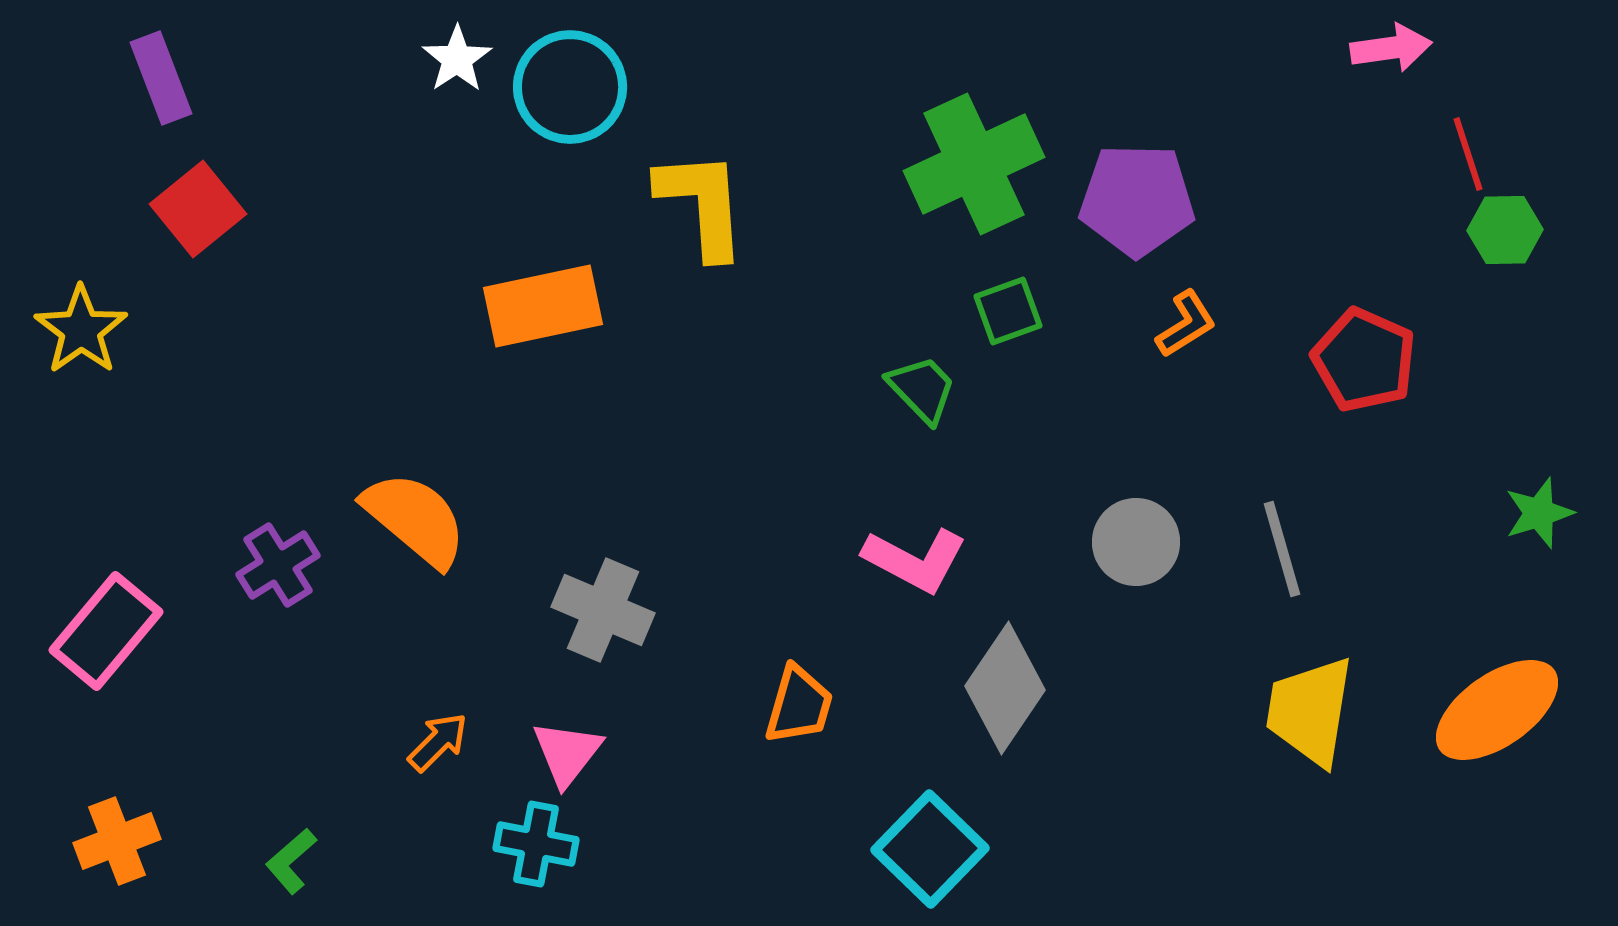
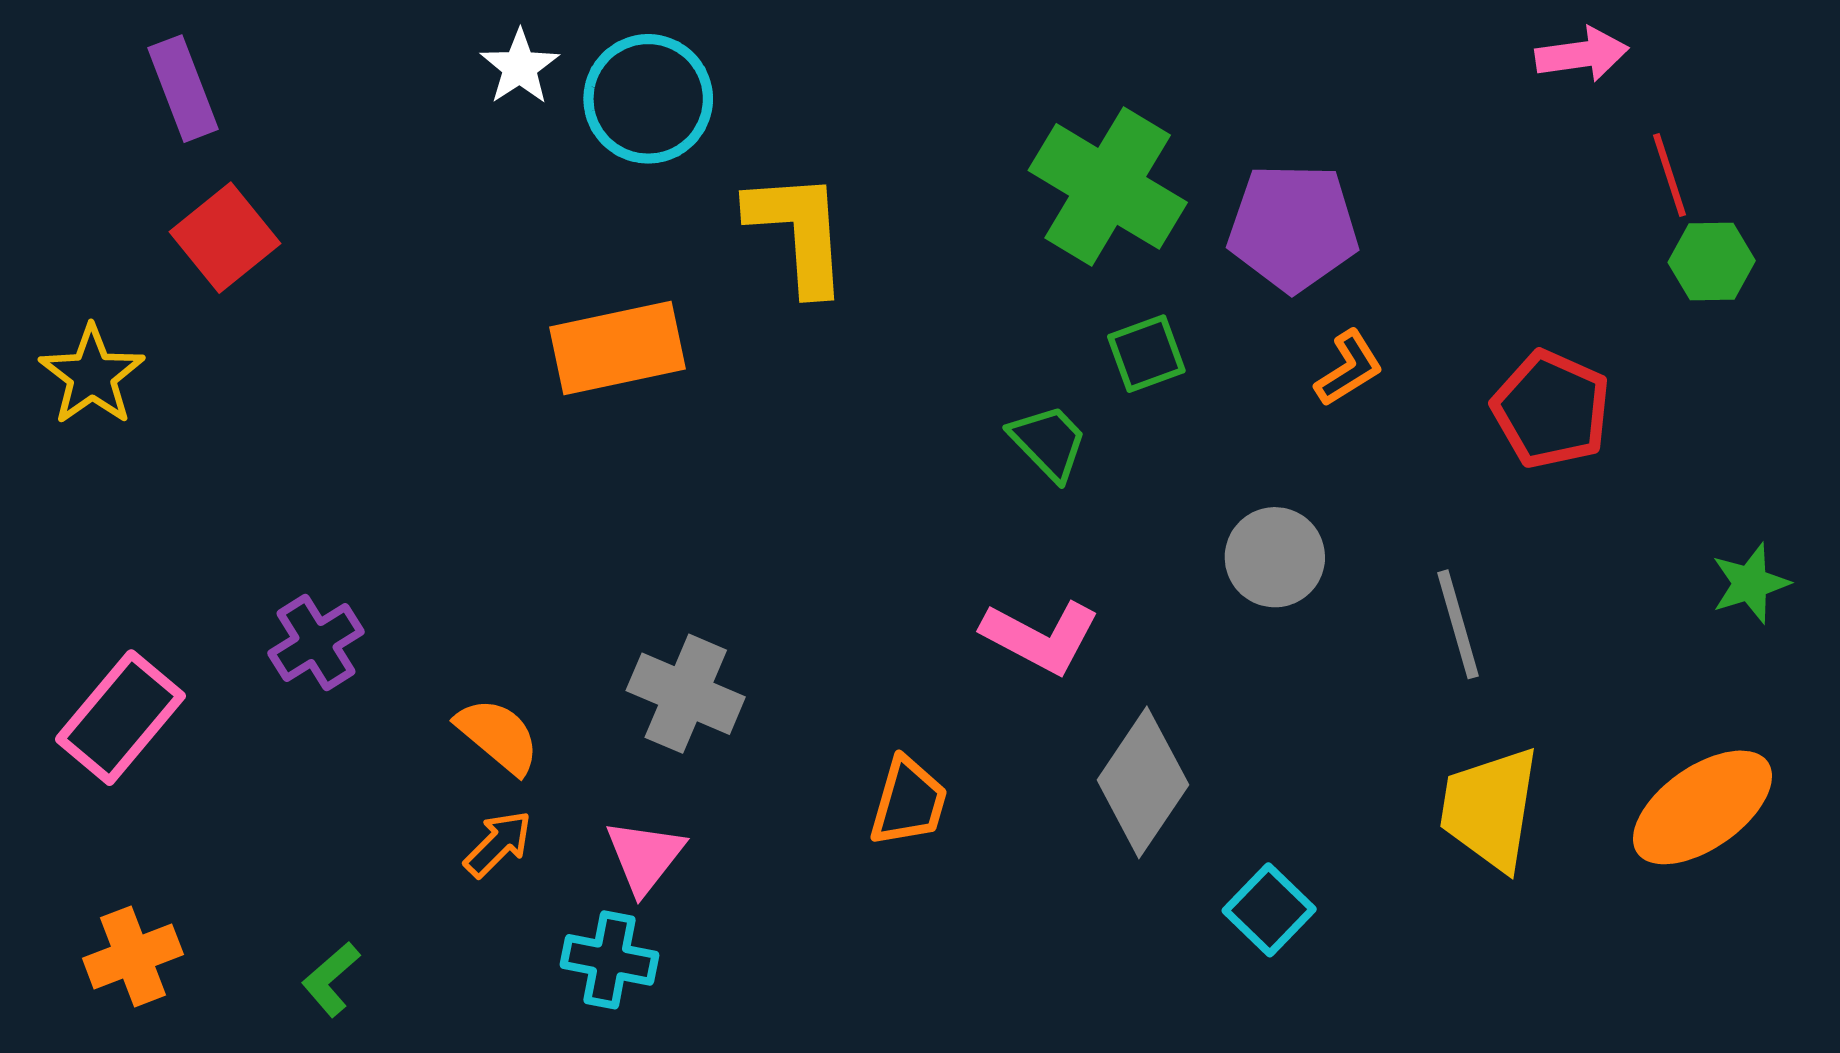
green cross: (974, 164) -> (1108, 186), turned -34
orange semicircle: (415, 519) -> (498, 736), moved, size x0.7
gray circle: (1136, 542) -> (1275, 557), moved
cyan square: (930, 849) -> (1269, 910), moved, size x0.7

